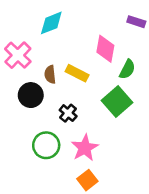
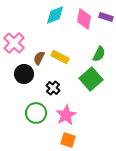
cyan diamond: (51, 23) -> (55, 15), moved
pink diamond: (105, 49) -> (84, 19), moved
brown semicircle: (50, 74) -> (39, 58), turned 32
orange square: (87, 180) -> (68, 140), turned -35

